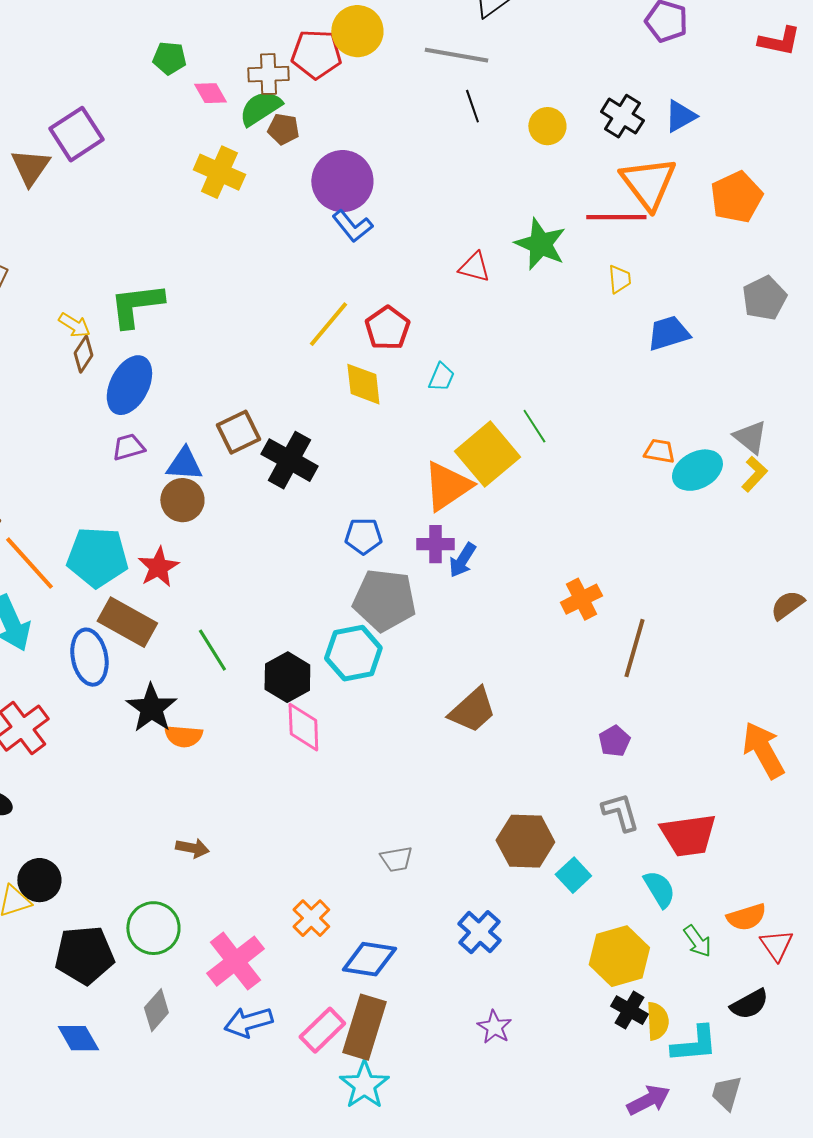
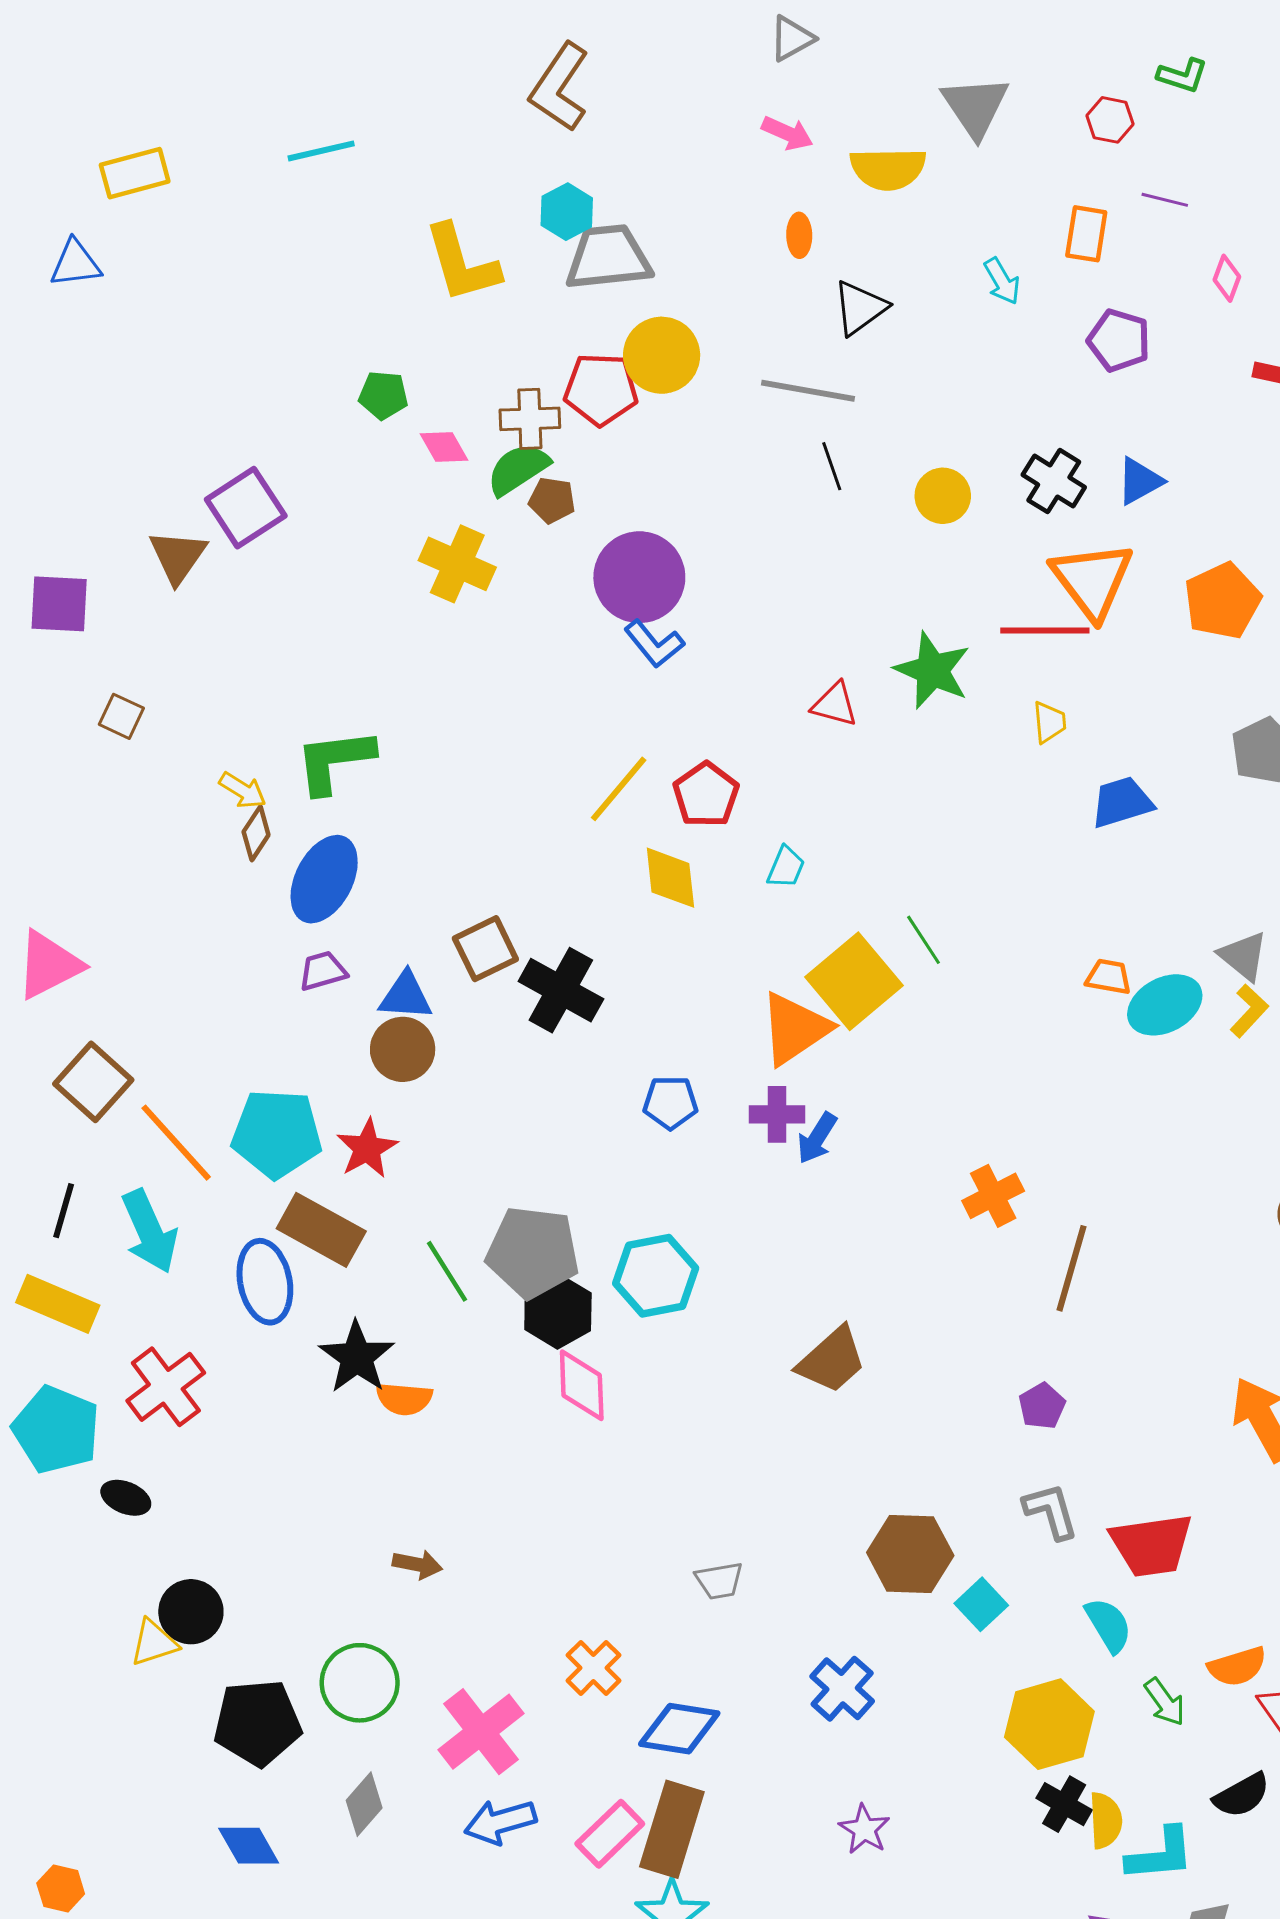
gray pentagon: (384, 600) -> (533, 1252), moved

